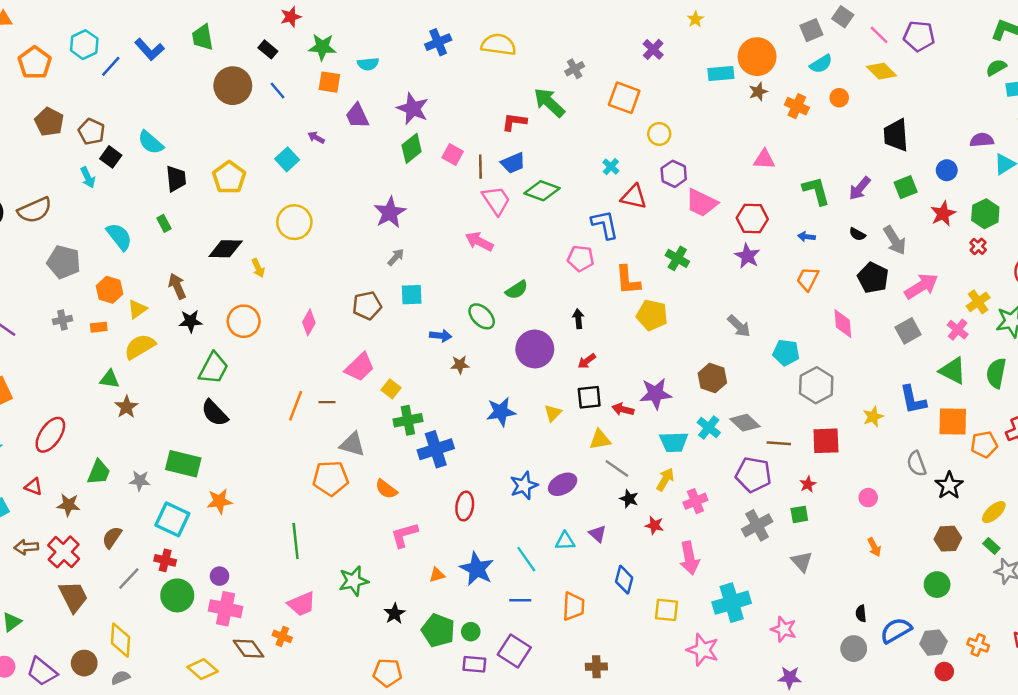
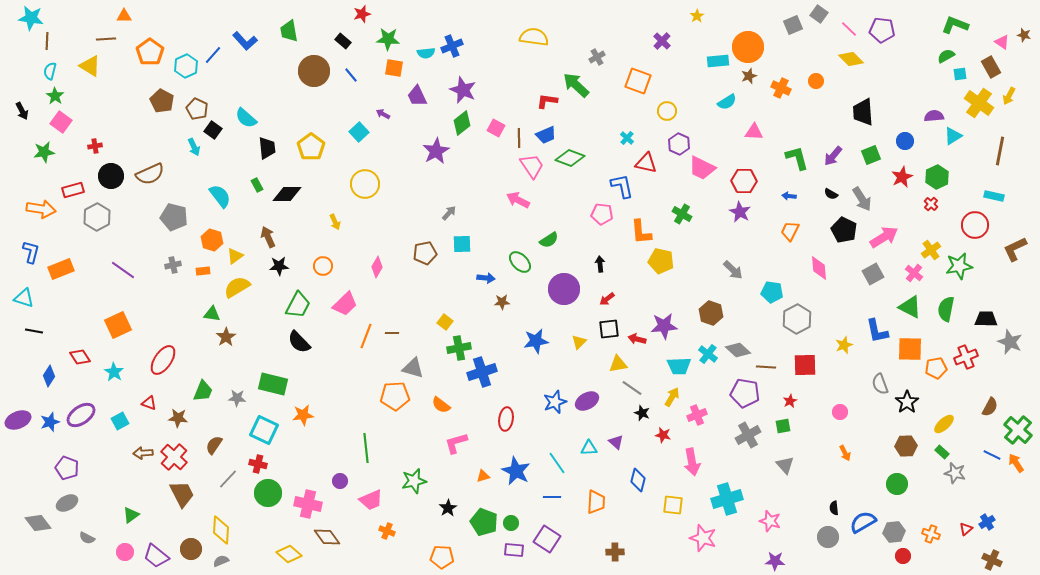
blue cross: (438, 42) -> (452, 46), moved
cyan hexagon: (84, 45) -> (186, 66), moved
cyan semicircle: (821, 64) -> (727, 102), moved
purple star: (390, 212) -> (436, 151), moved
black diamond: (226, 249) -> (287, 194), moved
orange circle: (244, 321) -> (323, 266), size x0.7
pink trapezoid: (360, 367) -> (345, 304), moved
purple circle: (219, 576) -> (340, 481), moved
orange cross: (282, 636) -> (387, 531), moved

